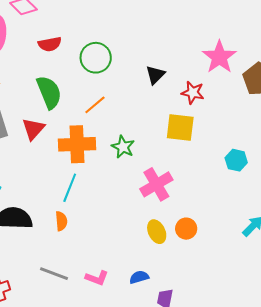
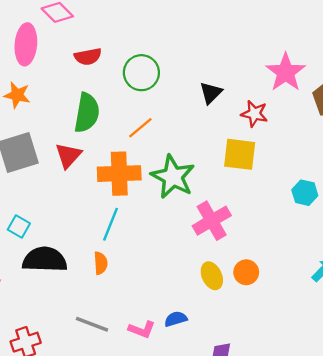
green semicircle: (49, 92) -> (87, 113), turned 32
green star: (123, 147) -> (173, 177), size x1.6
blue semicircle: (139, 277) -> (176, 319), moved

